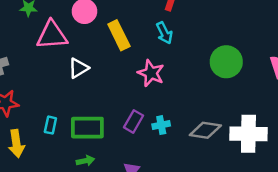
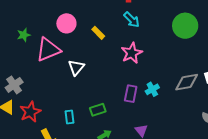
yellow rectangle: (119, 35) -> (98, 33), size x0.6
pink star: (151, 73) -> (132, 53), turned -30
green rectangle: (87, 128) -> (98, 110), size x0.6

